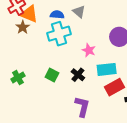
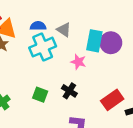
gray triangle: (79, 12) -> (64, 30), moved
cyan rectangle: (107, 69) -> (94, 41), moved, turned -66

